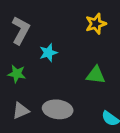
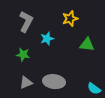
yellow star: (96, 24) -> (70, 19), moved
green triangle: (96, 75) -> (87, 45), moved

